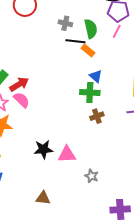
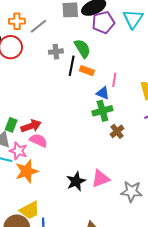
pink line: (117, 31) -> (114, 80), moved
black line: (75, 41) -> (72, 66), turned -66
red arrow: (19, 84) -> (31, 126), turned 30
gray star: (91, 176) -> (132, 191), size x1.5

